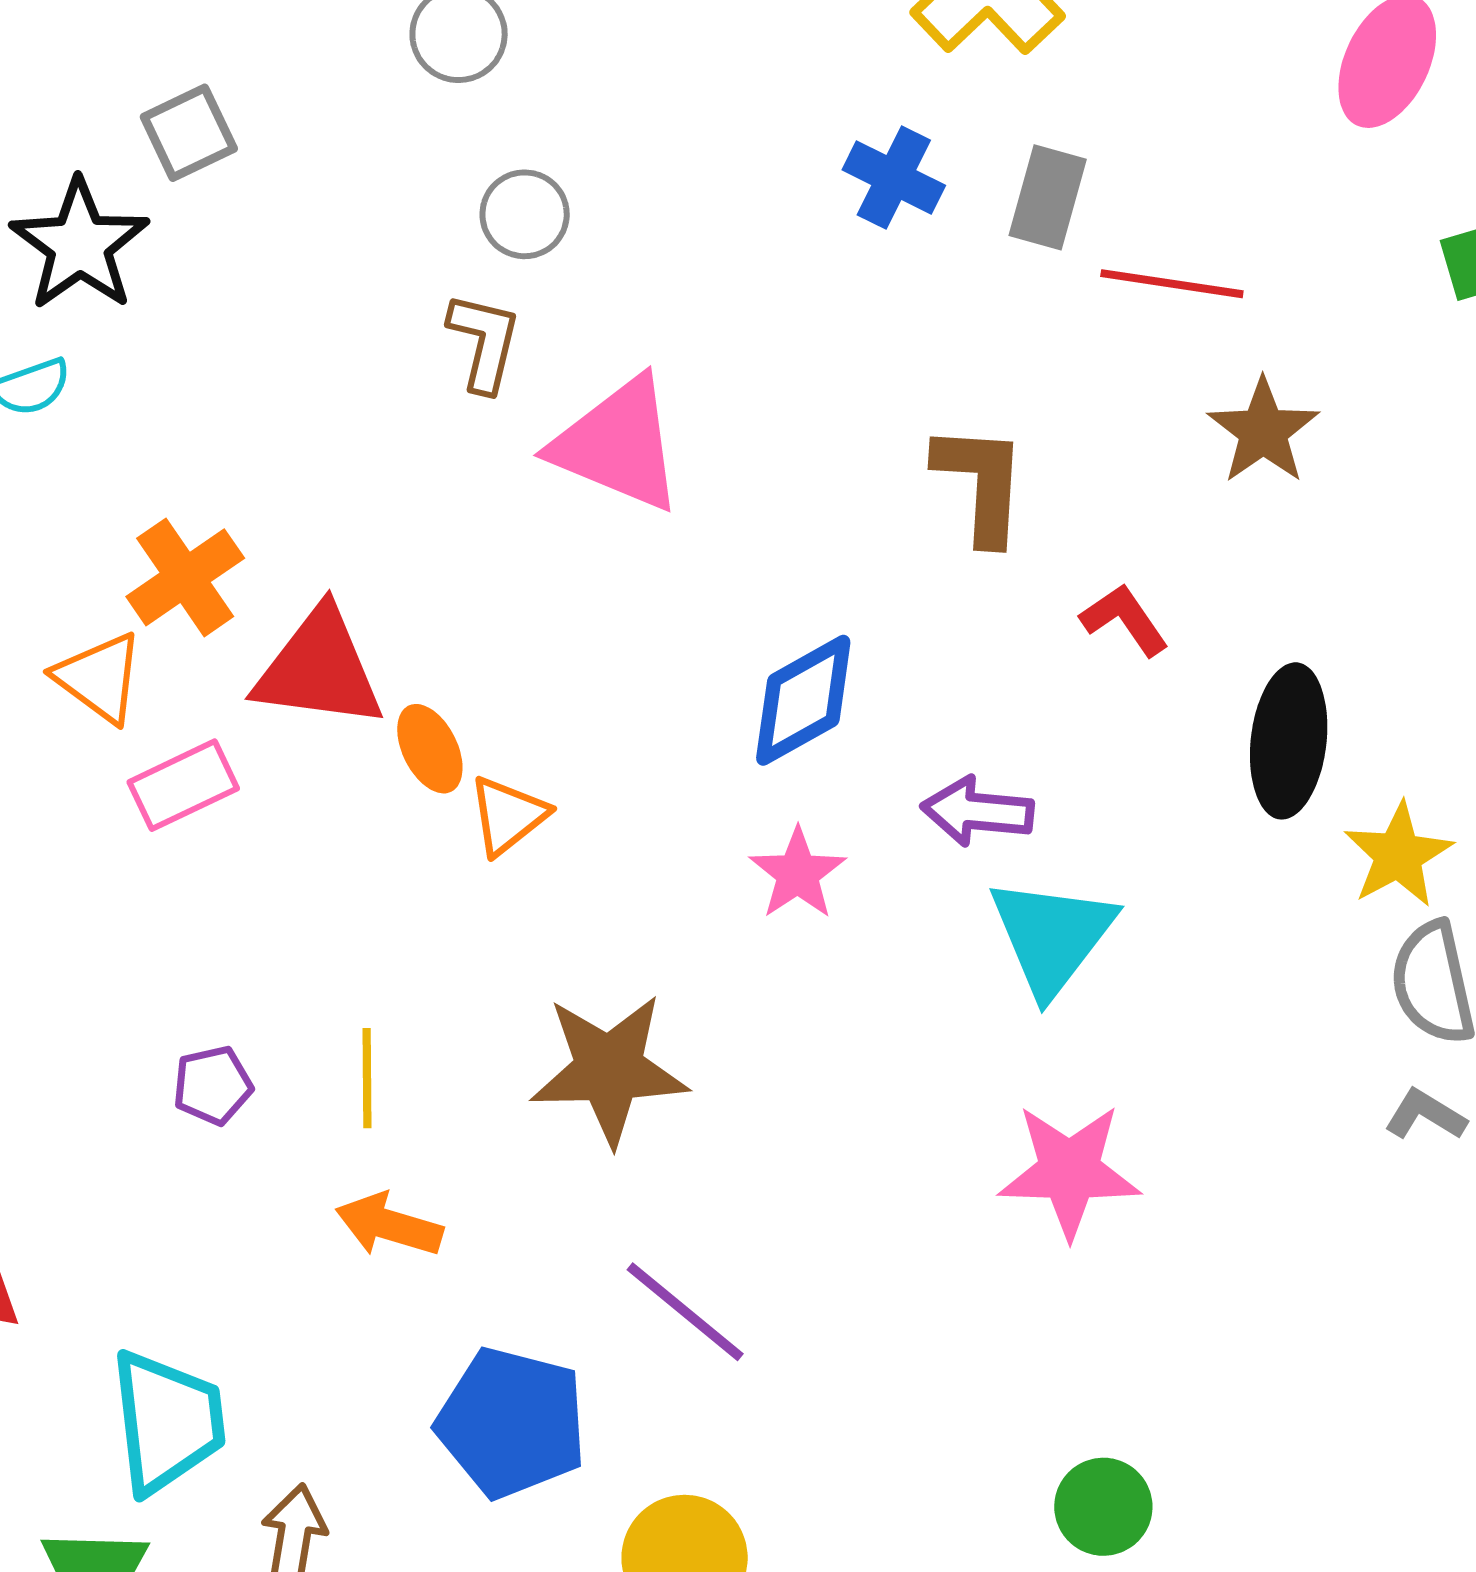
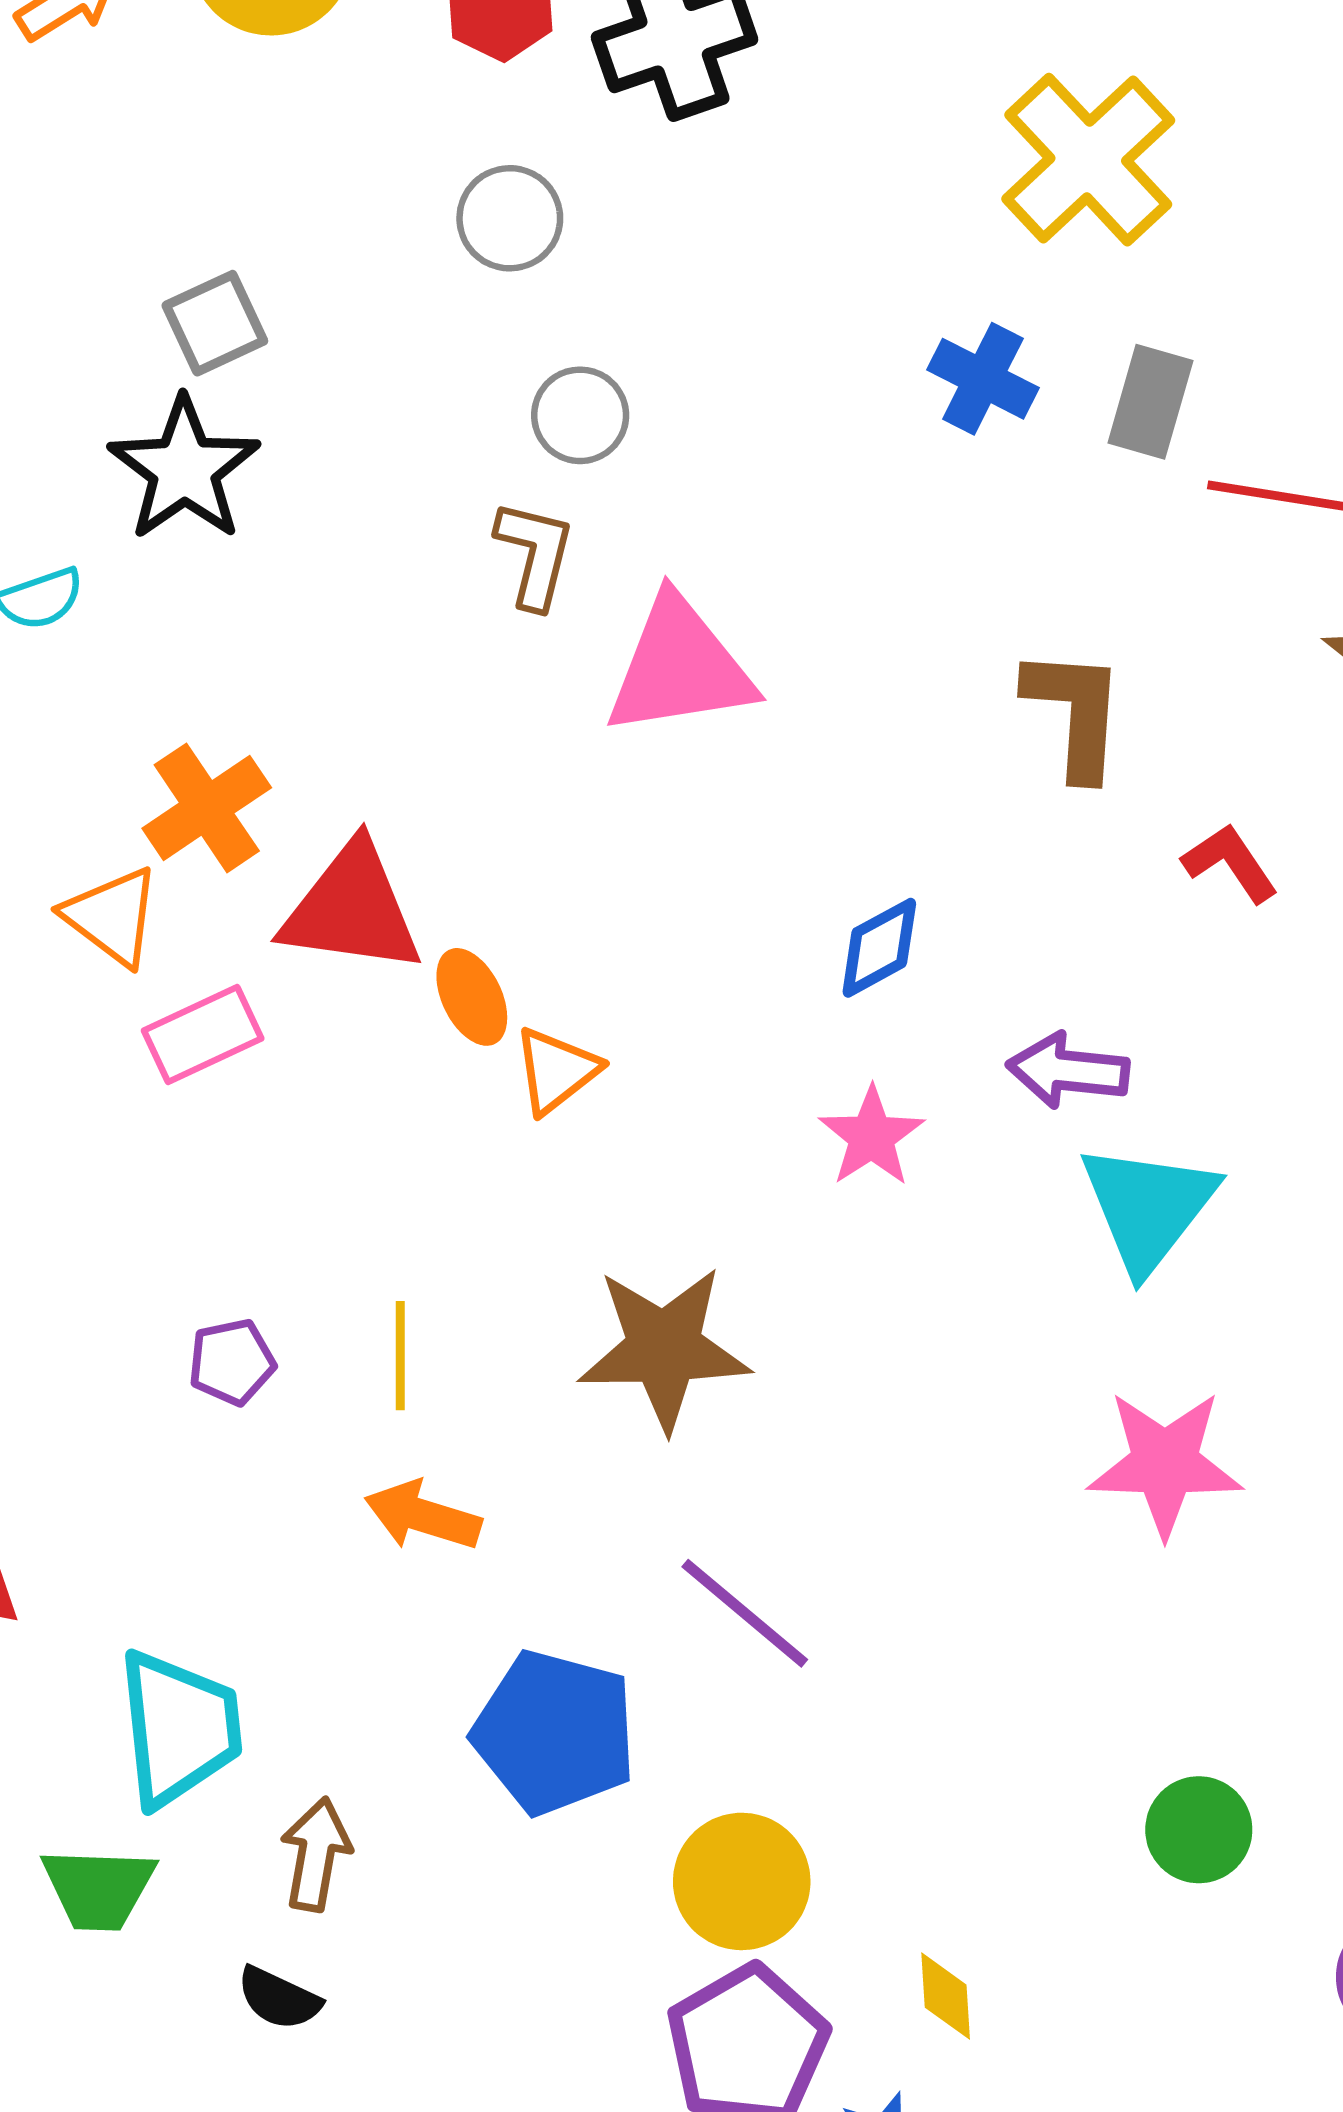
black star: (80, 245) -> (184, 469), moved
pink triangle: (618, 444) -> (680, 667), turned -32
blue diamond: (803, 700) -> (879, 948), size x0.7

